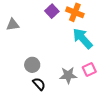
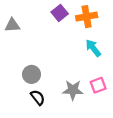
orange cross: (75, 12) -> (87, 17), turned -36
cyan arrow: (83, 38) -> (93, 48), size x0.7

